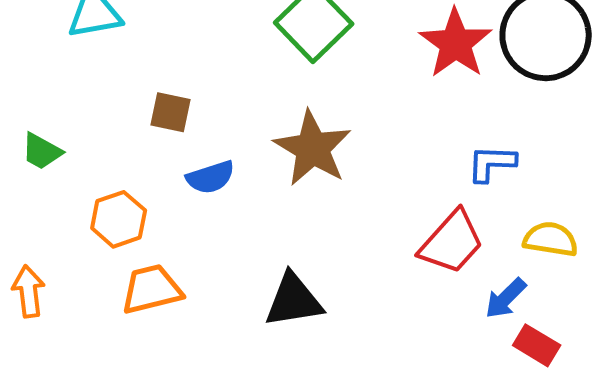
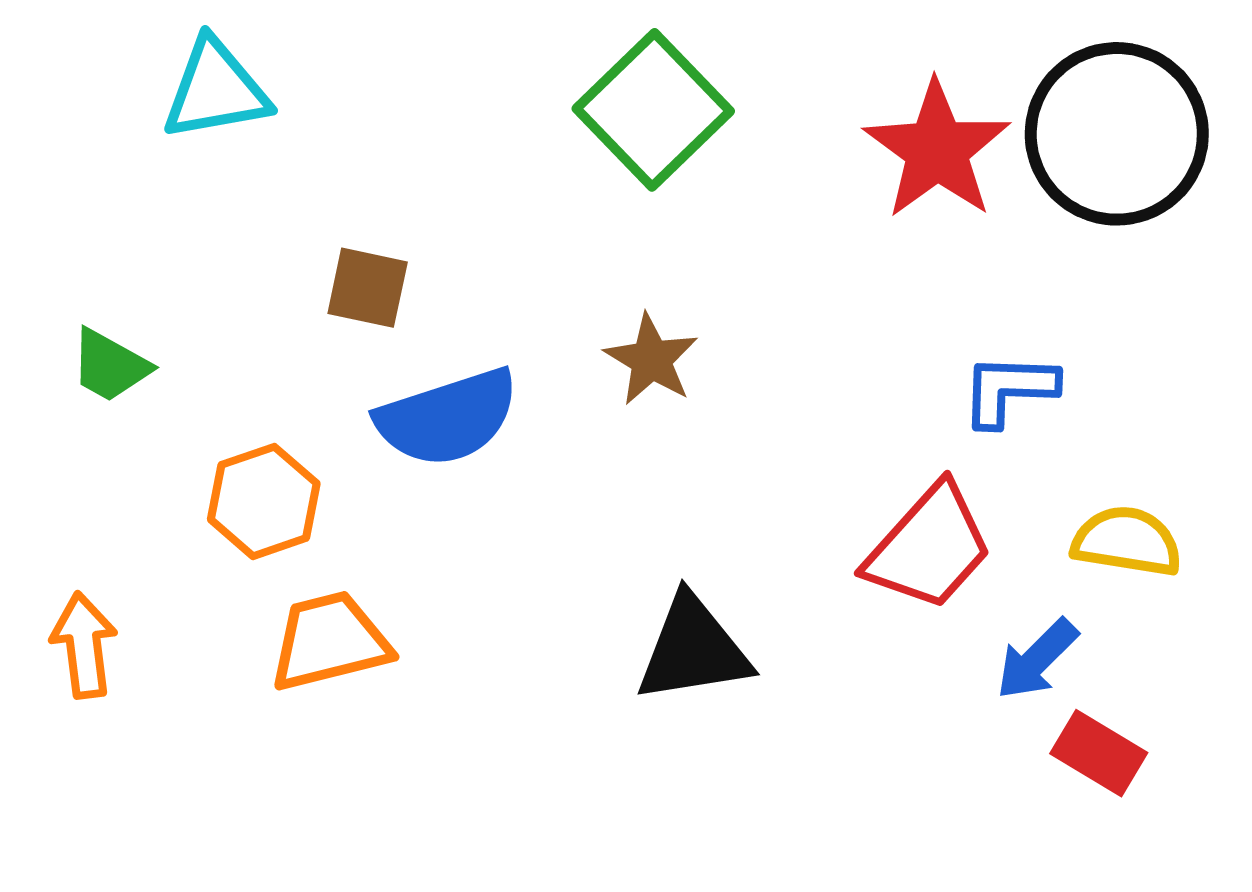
brown star: (313, 148) -> (651, 360), size x0.6
blue semicircle: (211, 177) -> (448, 418), size x1.5
black triangle: (294, 300) -> (693, 649), moved

